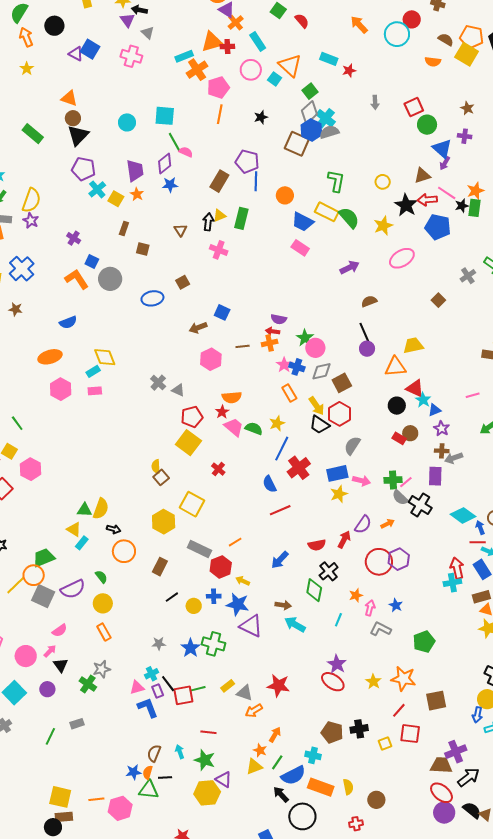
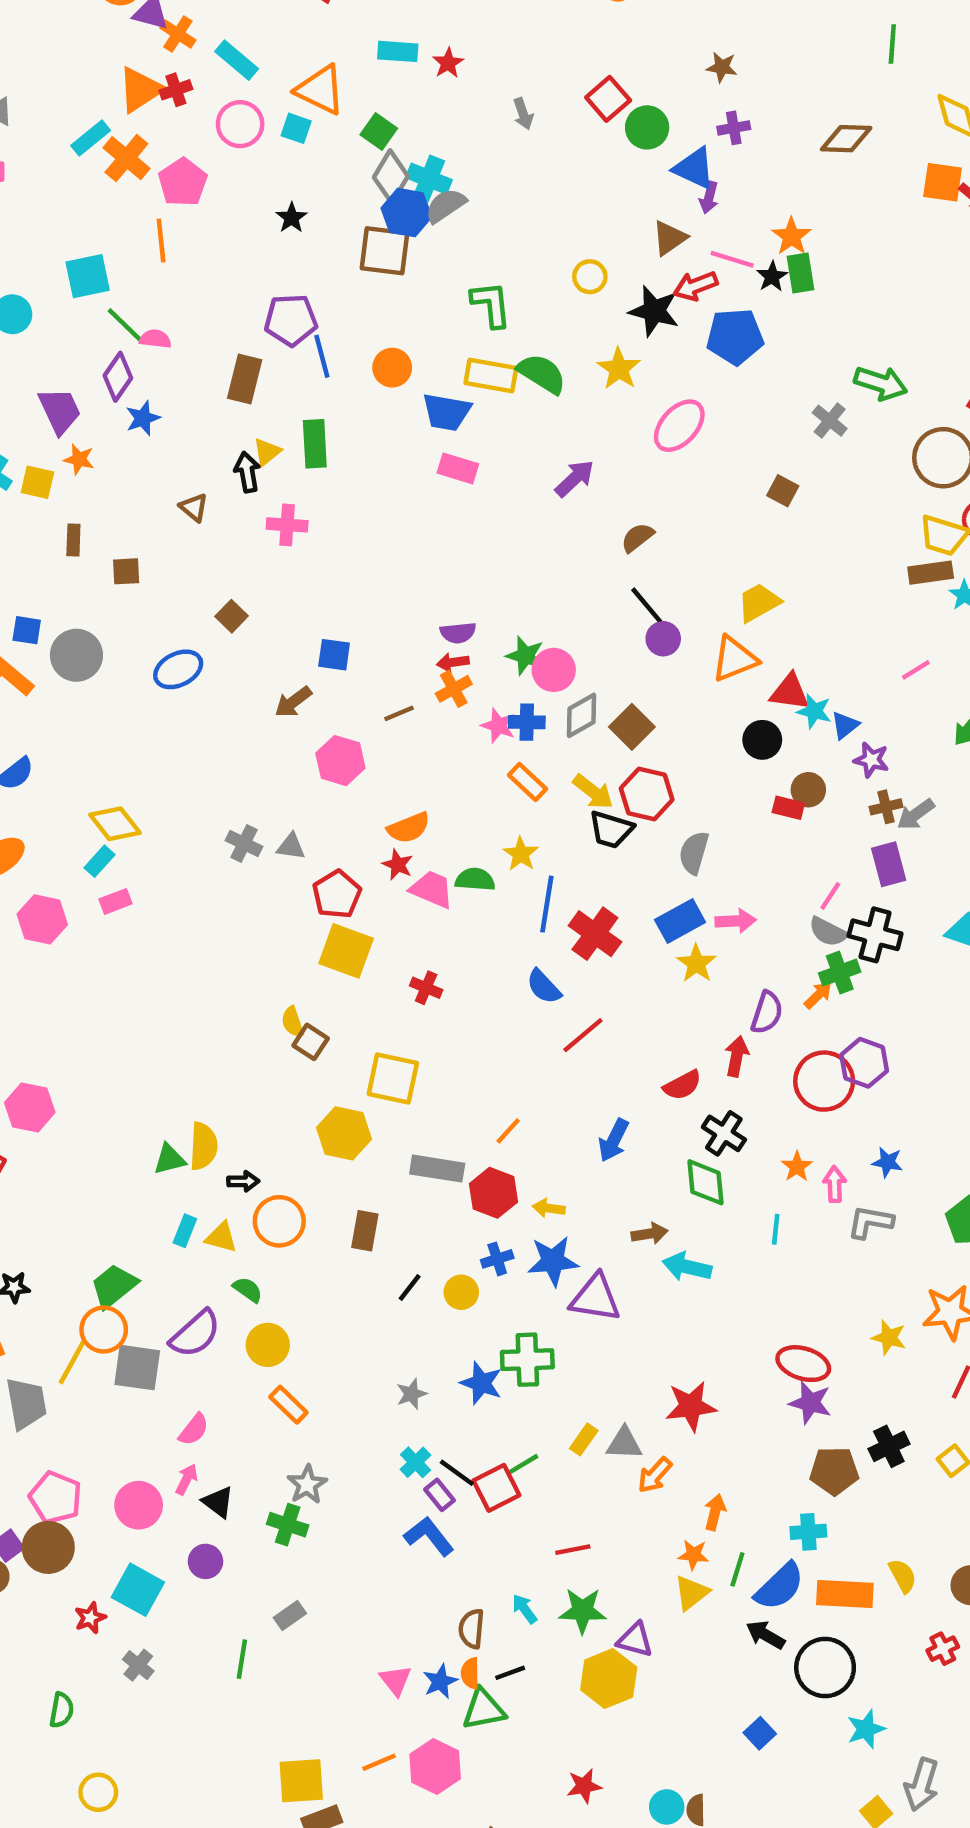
orange line: (220, 114) -> (161, 240), moved
green cross: (393, 480) -> (840, 973), moved
yellow triangle: (74, 529) -> (221, 1237), moved
purple star: (337, 664) -> (810, 1403), moved
pink triangle: (137, 687) -> (396, 1680), moved, turned -35

